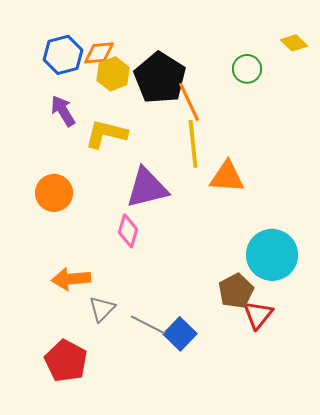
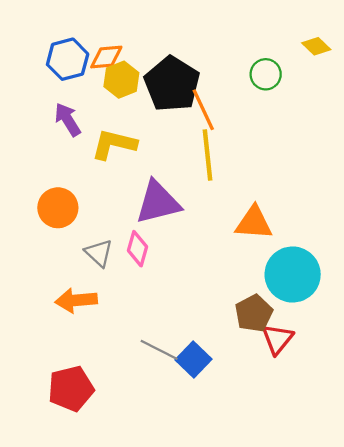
orange triangle: (227, 177) -> (254, 223), moved
gray triangle: (102, 309) -> (99, 253), moved, turned -32
red pentagon: (66, 361) -> (71, 389), turned 30

